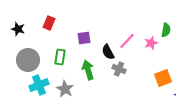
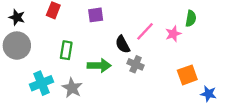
purple square: (84, 38) -> (96, 15), moved
gray circle: (28, 60) -> (17, 46), moved
green arrow: (88, 70) -> (99, 66), turned 108

